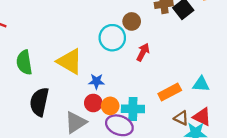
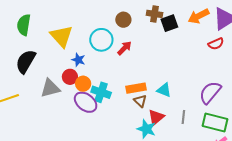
cyan circle: (112, 38) -> (101, 40), moved
red triangle: (202, 117) -> (156, 117), turned 36
brown triangle: (181, 118) -> (140, 101), moved

